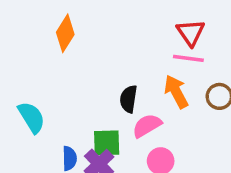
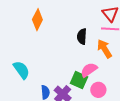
black semicircle: (128, 99) -> (82, 36), moved
green square: (107, 143) -> (79, 80), moved, turned 30

